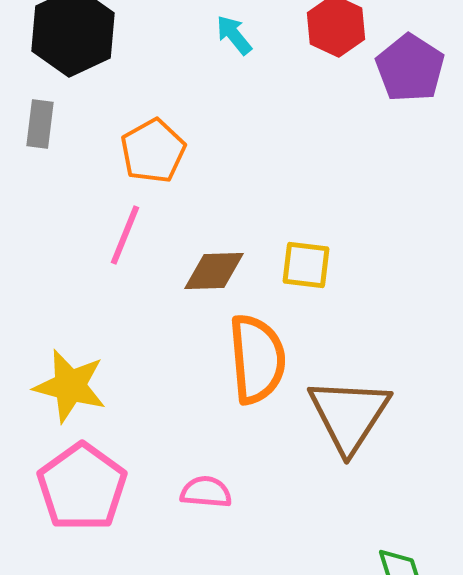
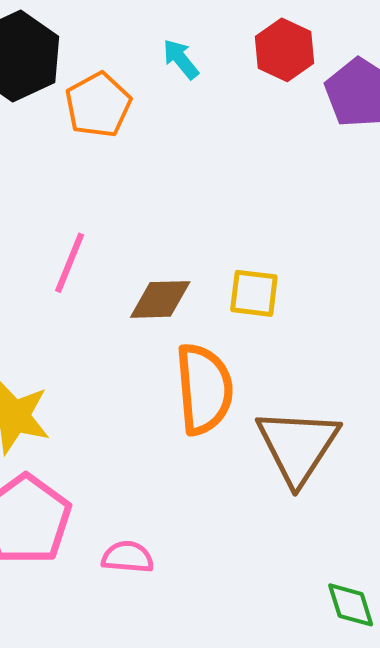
orange pentagon: (153, 151) -> (98, 105), moved
pink semicircle: (206, 492) -> (128, 557), moved

